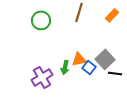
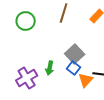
orange triangle: (79, 59) -> (86, 80), moved, turned -35
gray square: (105, 59) -> (75, 54), moved

